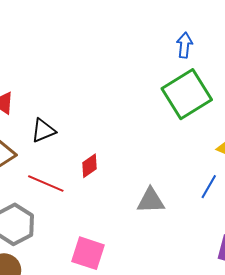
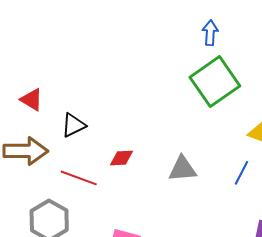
red diamond: (89, 166) -> (121, 158), turned 35
gray triangle: (151, 201) -> (182, 169), moved

